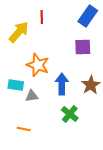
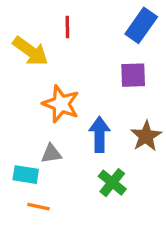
yellow arrow: (19, 32) -> (30, 51), turned 85
cyan rectangle: (16, 85) -> (26, 175), moved

